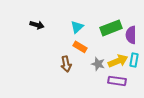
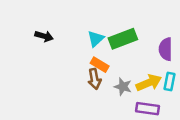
green rectangle: (111, 28) -> (123, 39), moved
brown arrow: (66, 64) -> (94, 79), moved

